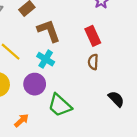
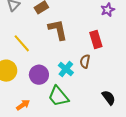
cyan cross: (46, 59) -> (66, 69), moved
brown semicircle: (93, 62) -> (85, 61), moved

